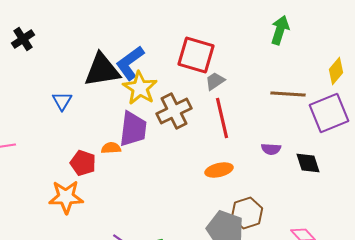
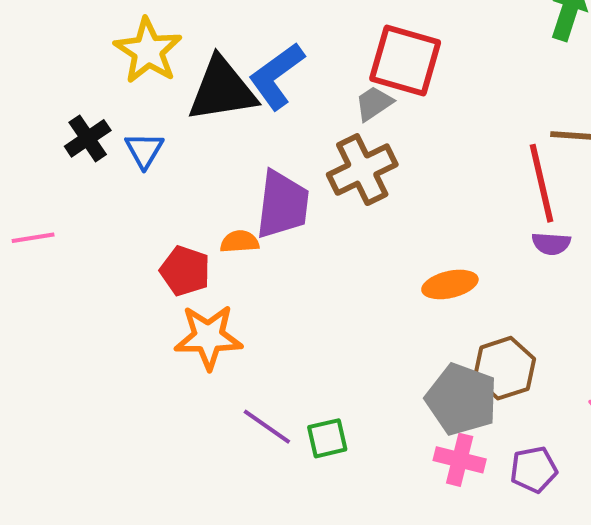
black cross: (23, 39) -> (88, 138), moved
gray trapezoid: (215, 81) -> (374, 103), moved
yellow star: (140, 88) -> (148, 51), moved
red line: (222, 118) -> (541, 183), moved
orange star: (66, 197) -> (208, 337), moved

